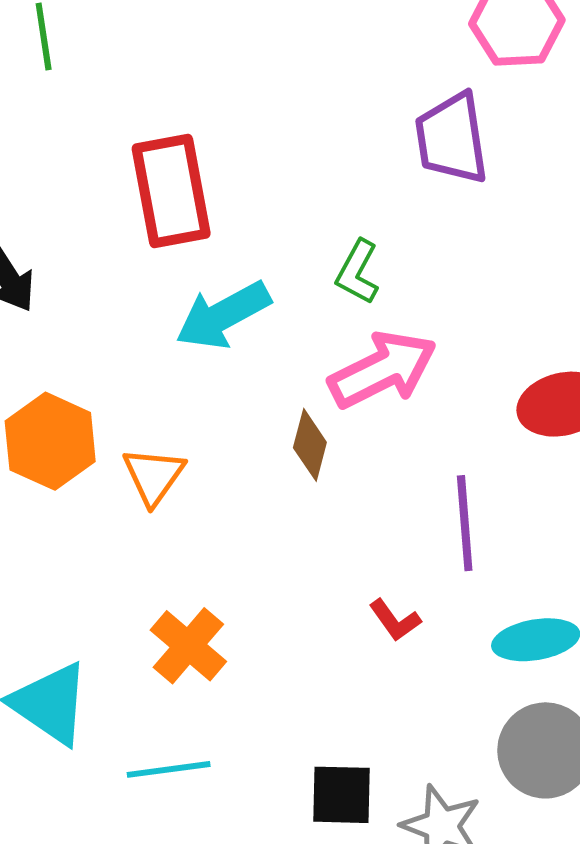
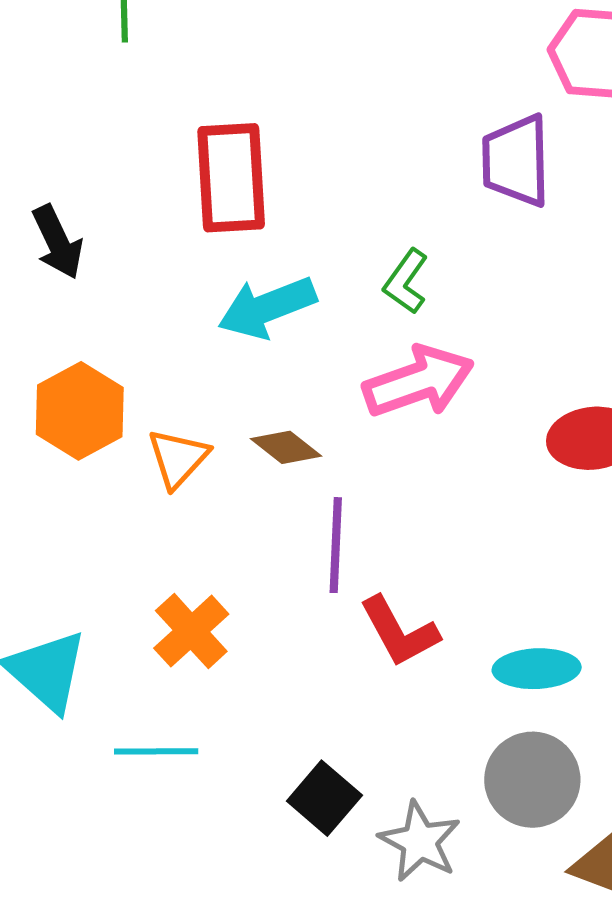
brown diamond: (310, 445) -> (286, 447), moved, turned -74
purple line: (465, 523) -> (336, 545), moved
red L-shape: (395, 620) -> (399, 632), size x1.6
black square: (341, 795) -> (324, 798), turned 32

